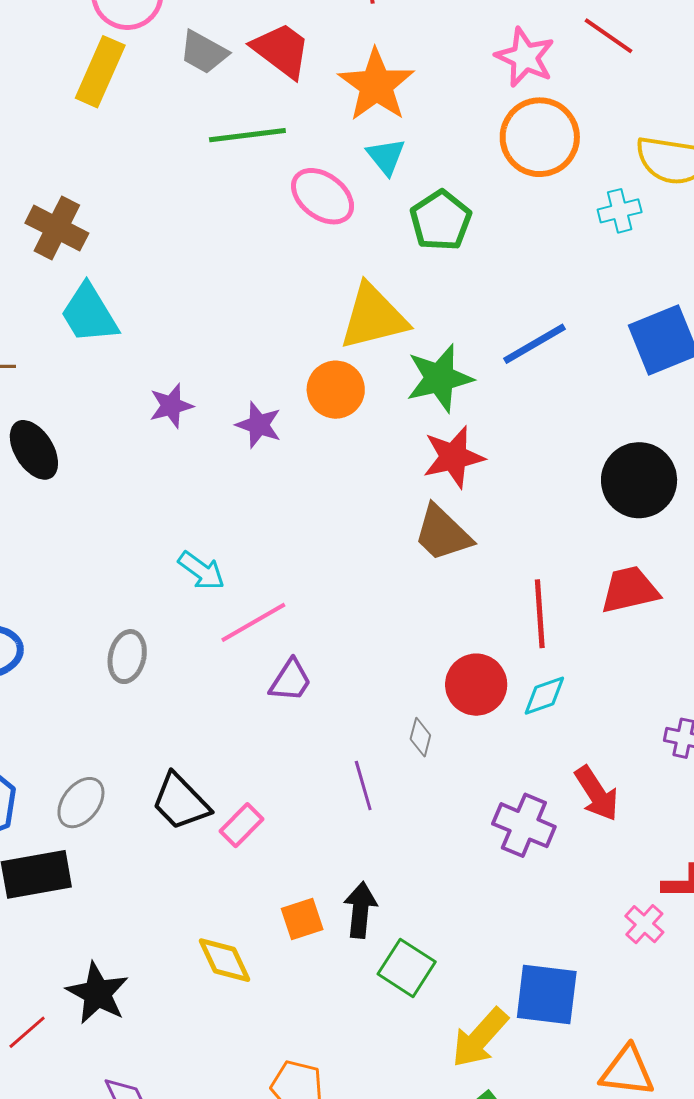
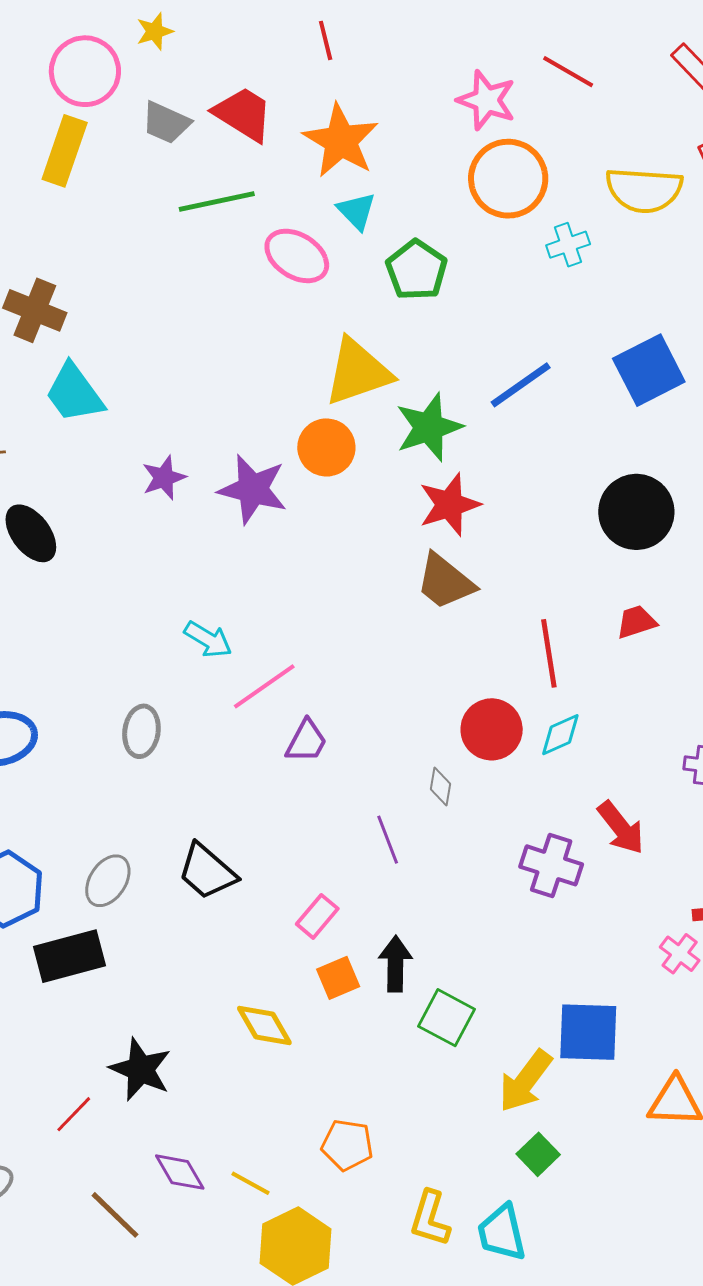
cyan cross: (620, 211) -> (568, 245), moved
purple star: (259, 425) -> (253, 489), size x1.5
red trapezoid: (630, 590) -> (636, 622), size x0.7
pink rectangle: (241, 825) -> (317, 916), moved

